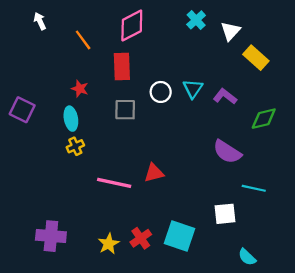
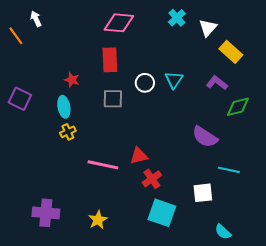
pink diamond: (132, 25) -> (119, 23), turned 32
orange line: (83, 40) -> (16, 36), moved
purple L-shape: (225, 96) -> (217, 83), moved
red cross: (141, 238) -> (152, 179), moved

